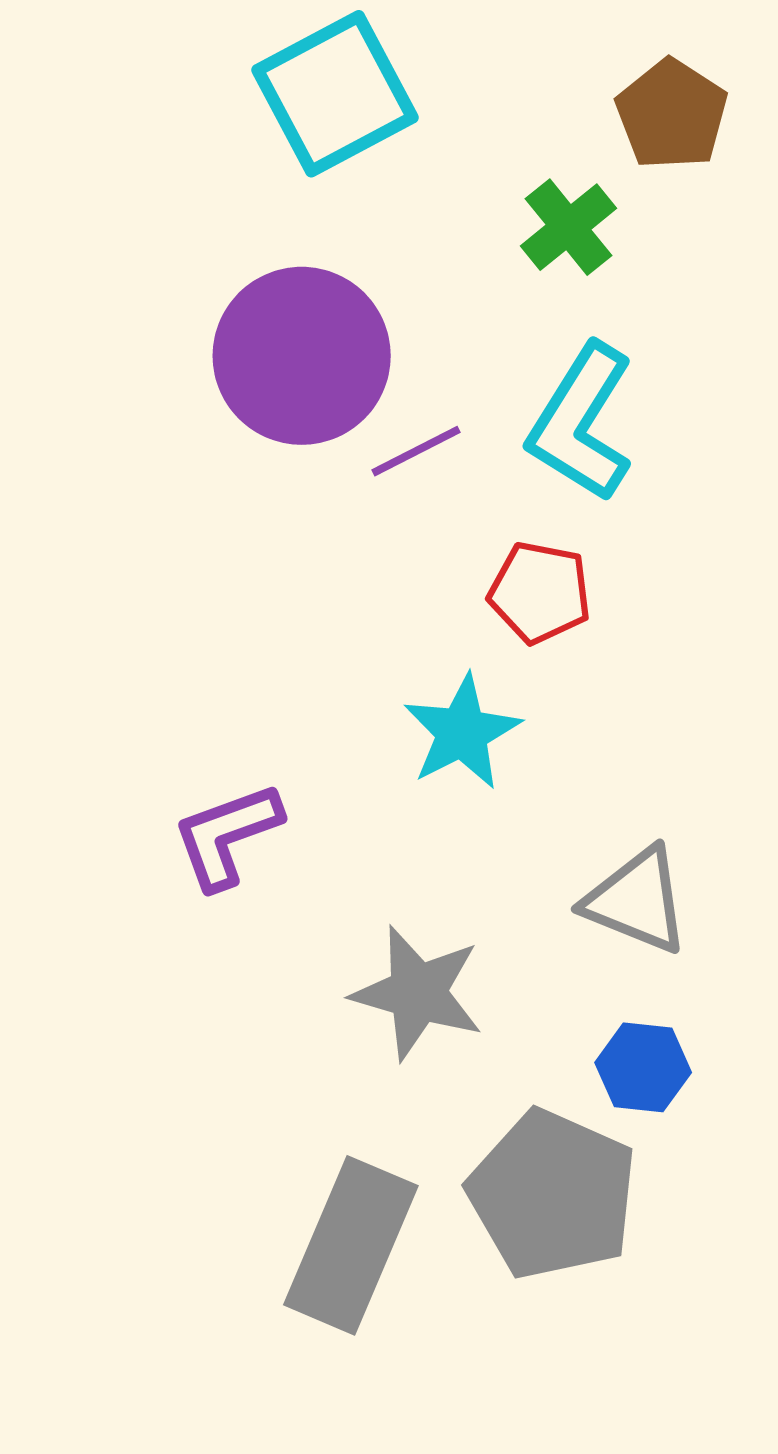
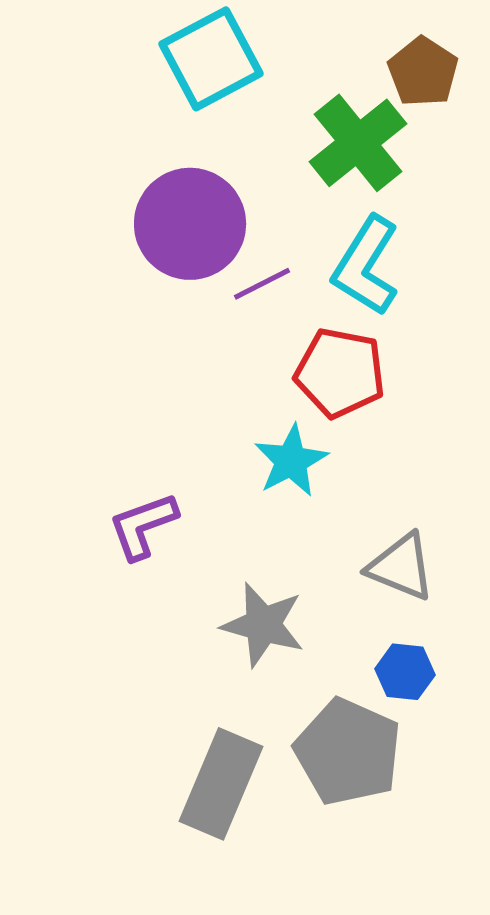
green cross: (568, 227) -> (358, 143), size x1.6
red pentagon: (540, 592) -> (340, 373), size x1.4

